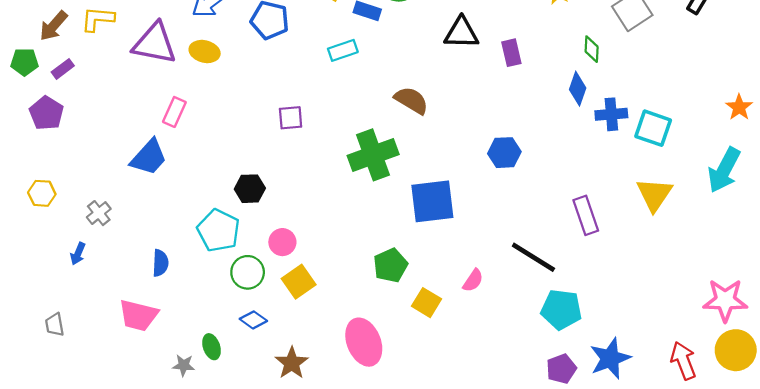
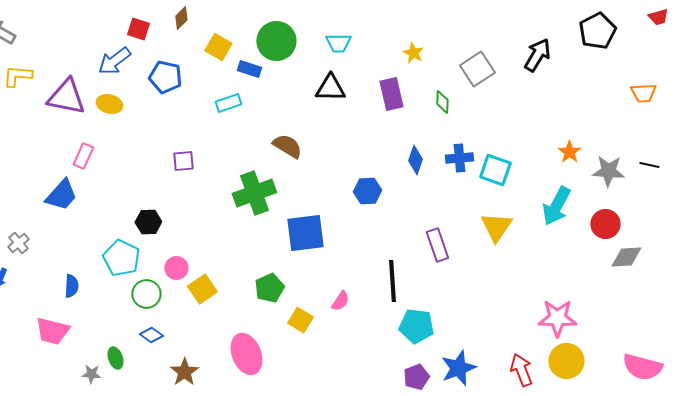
purple rectangle: (511, 53) -> (391, 94), moved, size x1.4
blue diamond: (578, 89) -> (415, 160), moved
black line: (533, 257) -> (392, 281), turned 54
yellow square: (299, 282) -> (202, 289), moved

